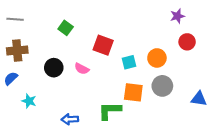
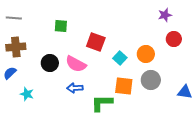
green square: (66, 28) -> (61, 26), turned -32
cyan square: (129, 62) -> (120, 58), turned -32
pink semicircle: (82, 69) -> (76, 64), size x1.5
blue arrow: (70, 119) -> (75, 88), moved

